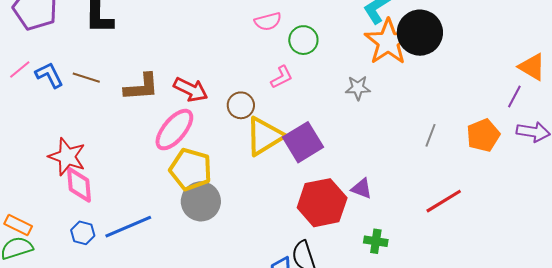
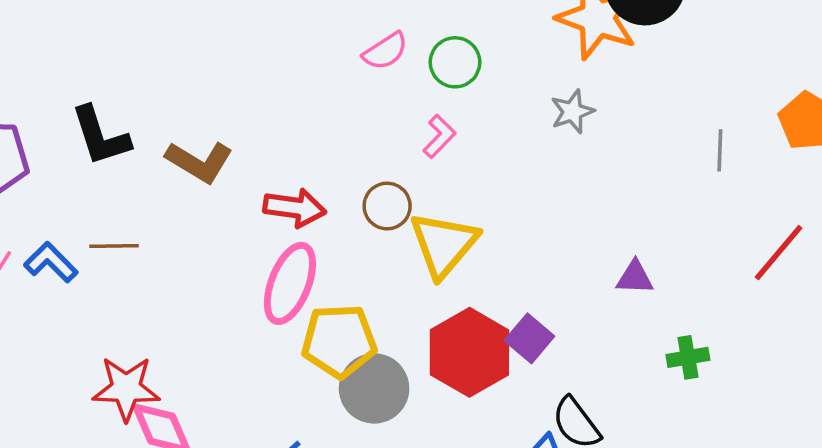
brown L-shape: (141, 87) -> (199, 162), moved, turned 54
purple square: (303, 142) -> (529, 338), moved, size x0.7
red hexagon: (322, 203) -> (469, 352), moved

